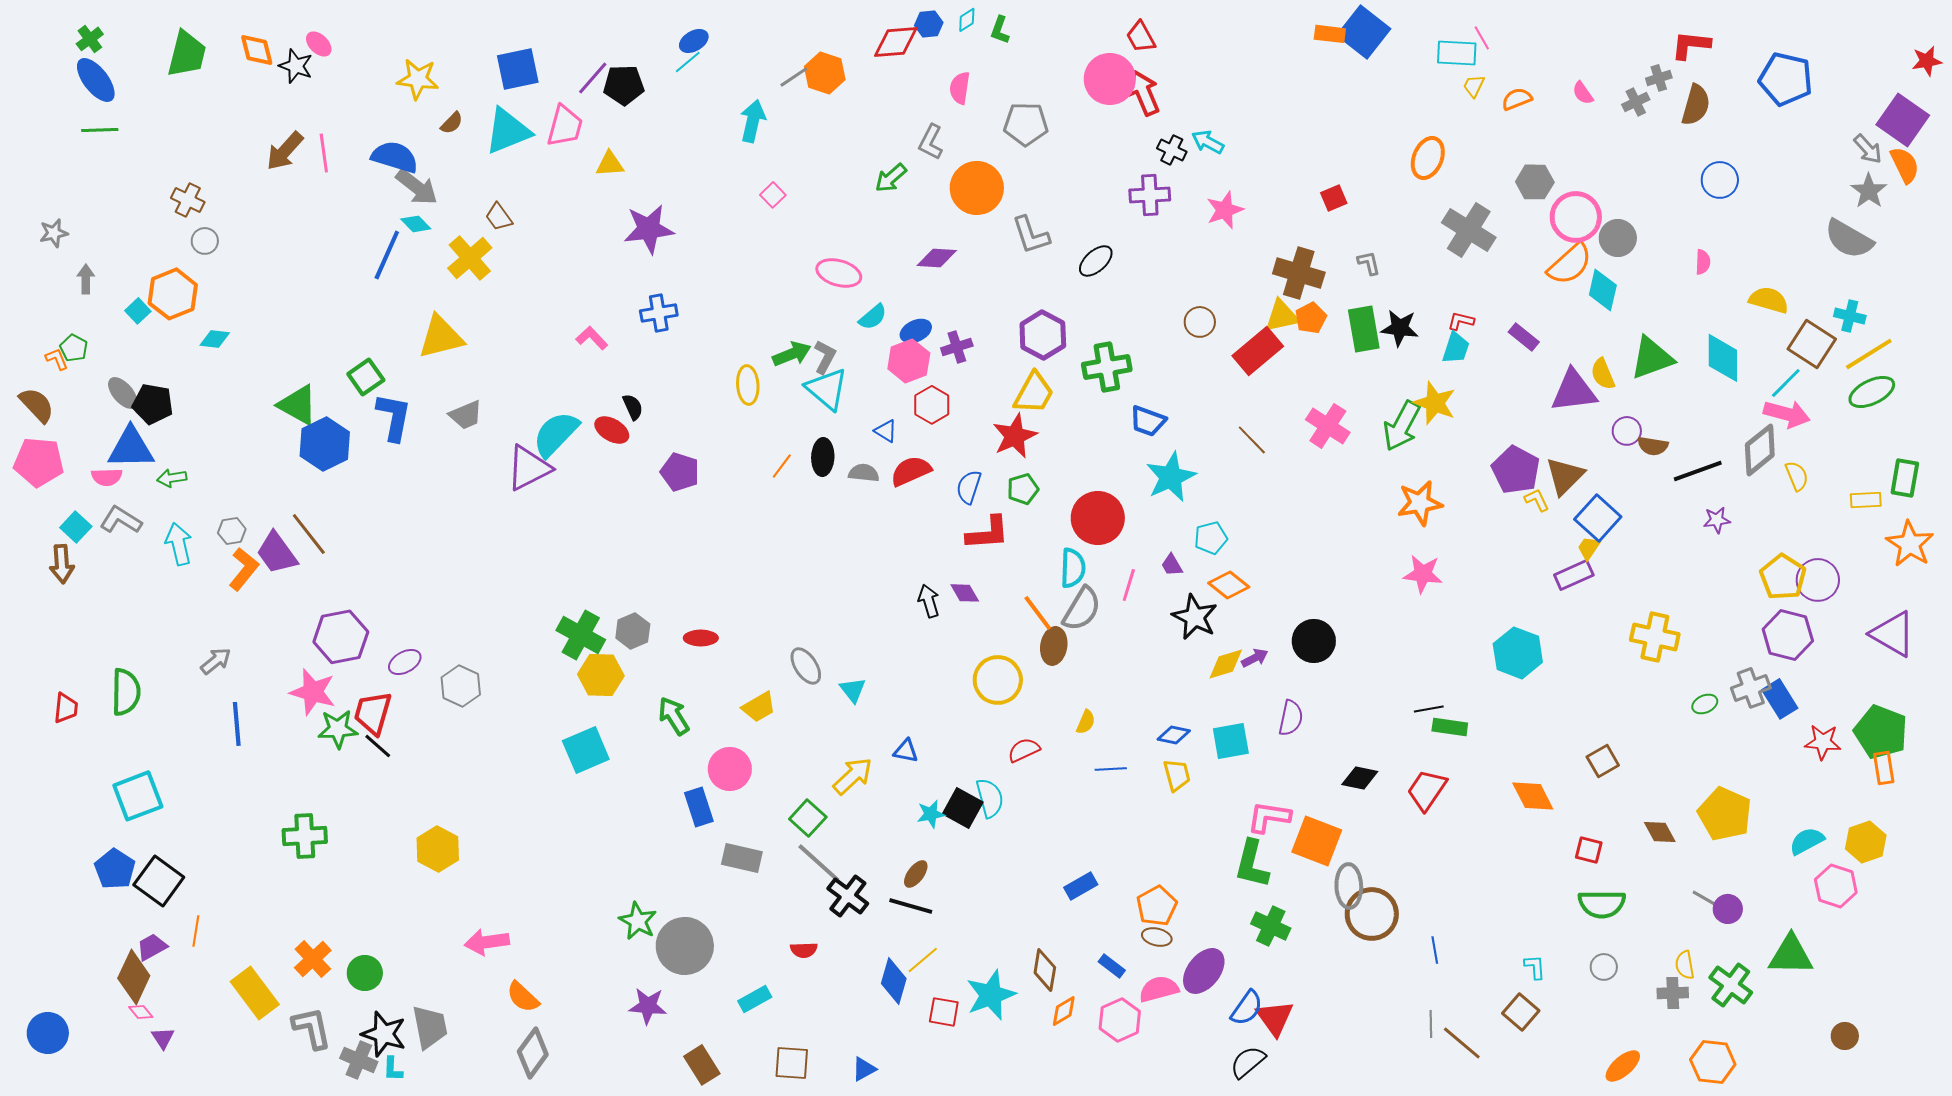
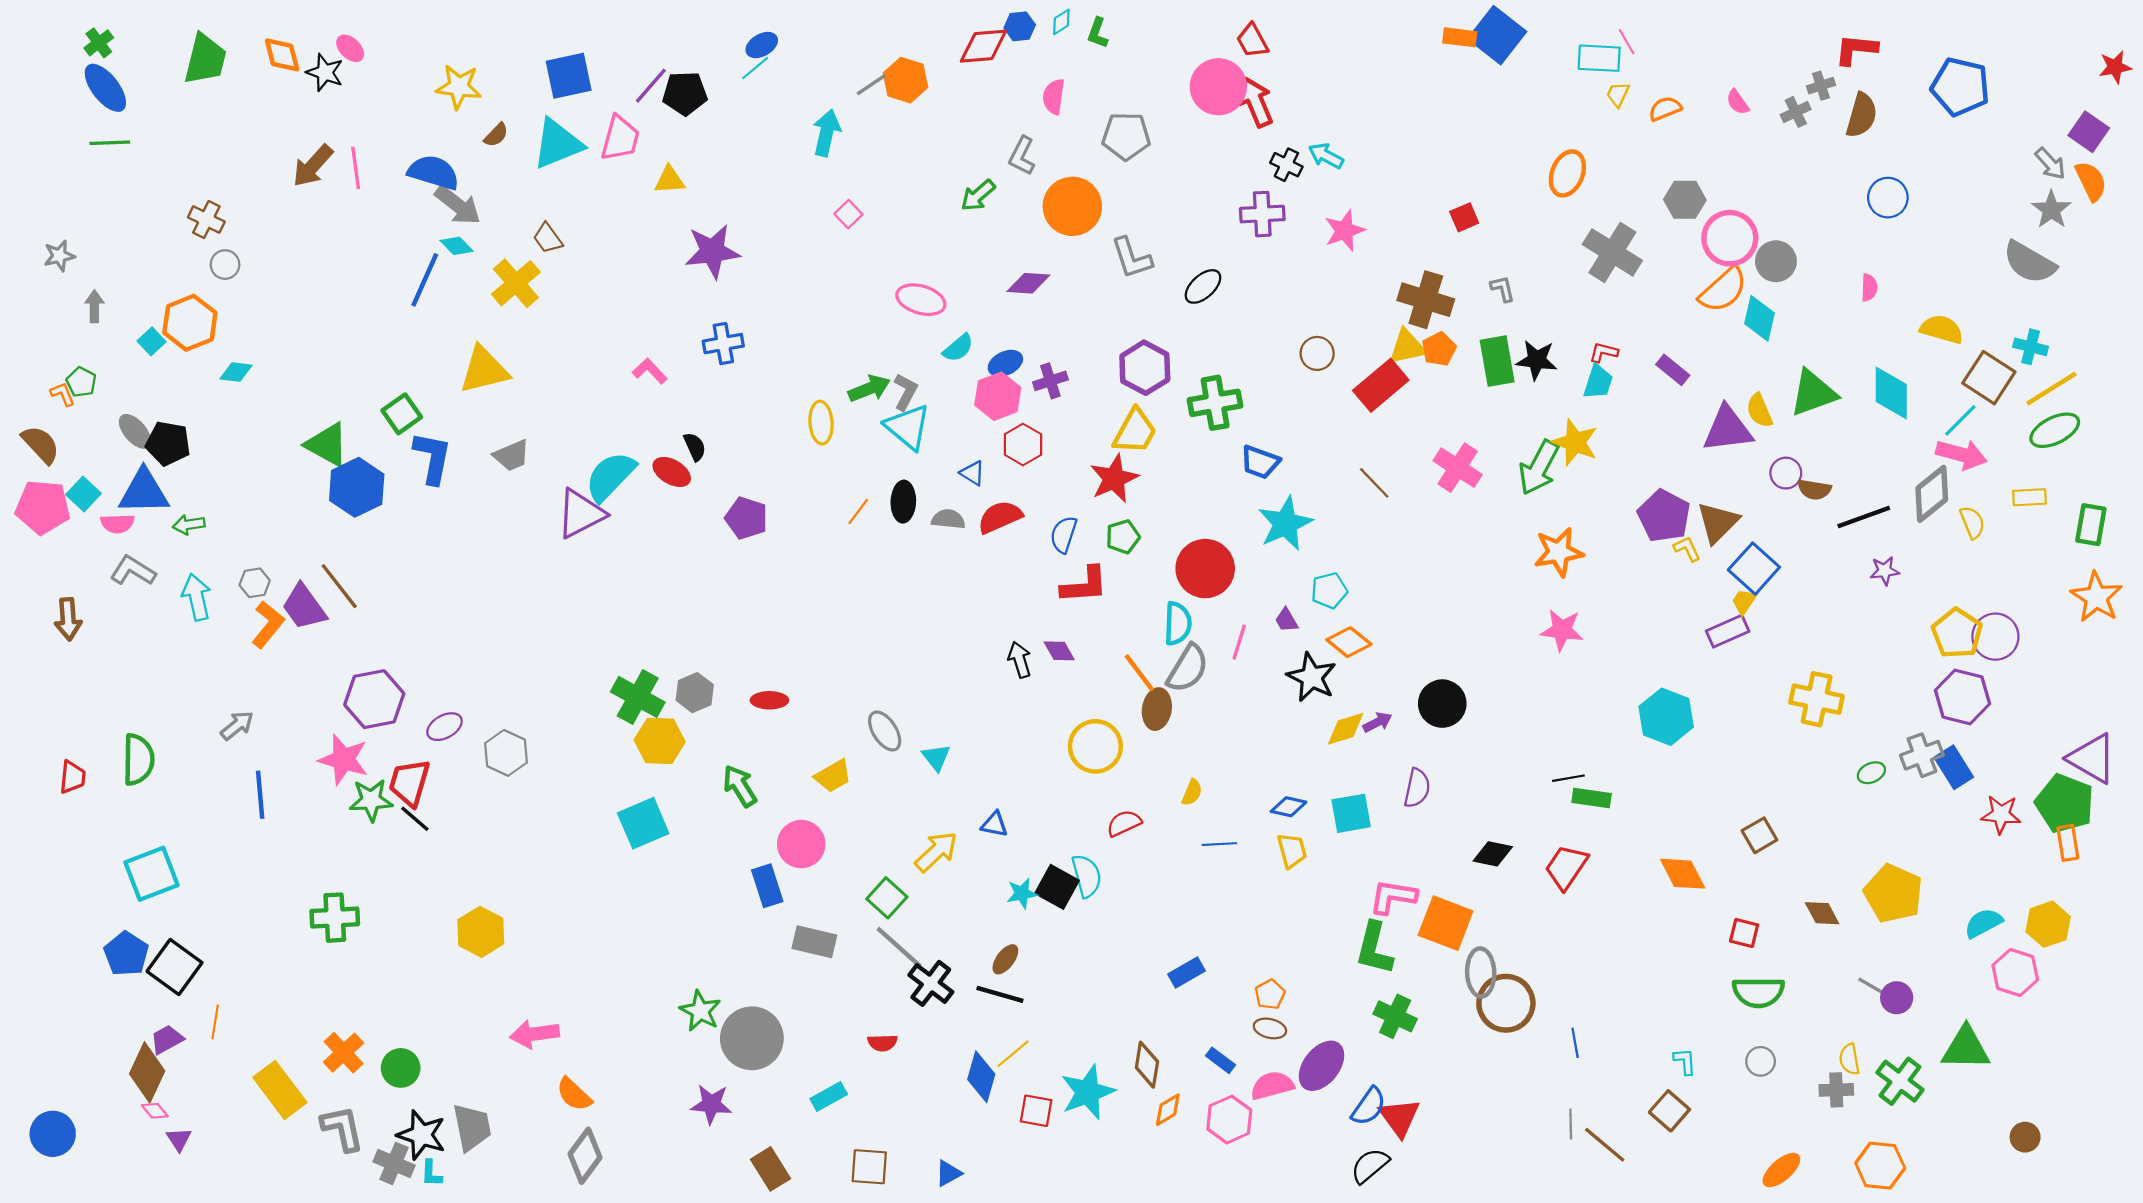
purple square: (1903, 120) -> (2089, 132), size x0.7
yellow rectangle: (1866, 500) -> (2029, 497), moved
cyan square: (76, 527) -> (83, 494), moved
purple triangle: (1893, 634) -> (2092, 758), moved
orange pentagon: (1157, 906) -> (1270, 994), size x0.7

